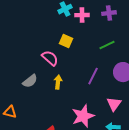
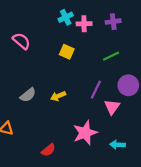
pink semicircle: (50, 58) -> (21, 41), moved
yellow arrow: (58, 82) -> (58, 96), turned -120
pink triangle: (114, 104) -> (112, 107), moved

